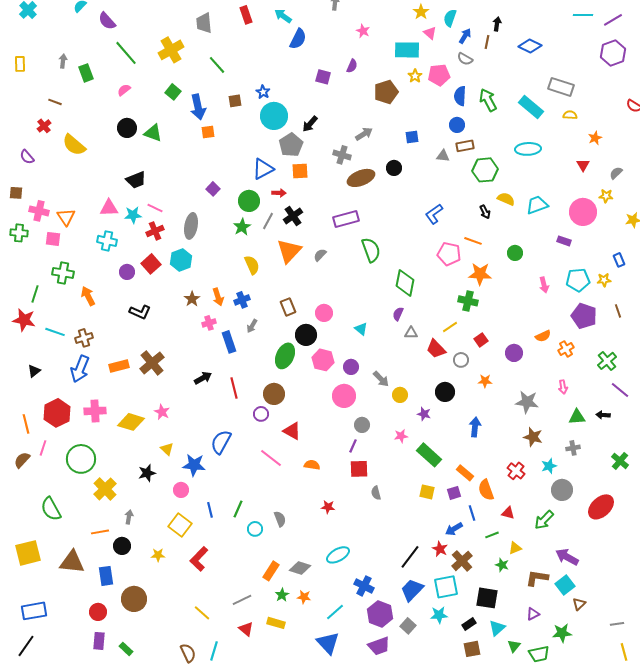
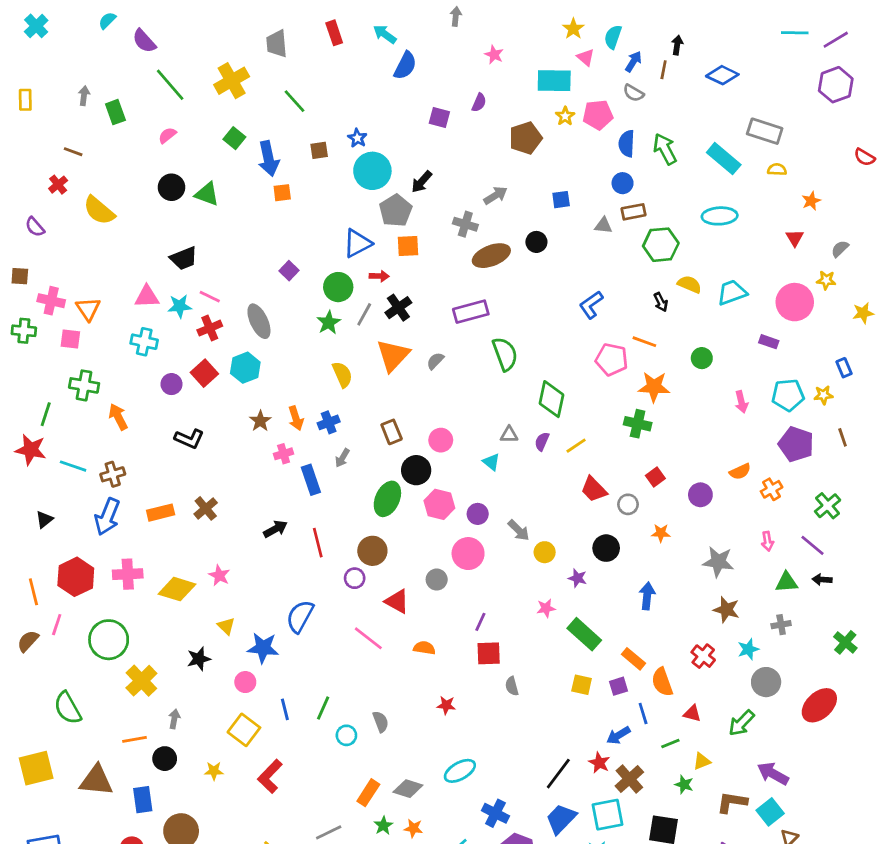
gray ellipse: (191, 226) -> (259, 321), turned -35
yellow line: (450, 327) -> (576, 446), moved
gray triangle: (411, 333) -> (509, 435), moved
brown cross: (152, 363) -> (206, 508), size x0.7
purple line: (620, 390) -> (813, 545), moved
gray circle: (362, 425) -> (437, 580), moved

